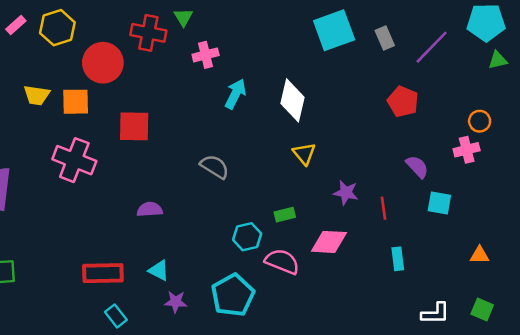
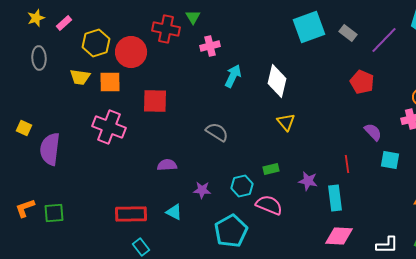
yellow hexagon: (57, 28) -> (96, 43), moved
gray rectangle: (385, 38) -> (348, 33), turned -30
purple star: (346, 193) -> (308, 181), moved
pink diamond: (329, 242) -> (339, 236), moved
cyan rectangle: (398, 259) -> (335, 198), moved, size x1.4
purple star: (176, 302) -> (202, 190), moved

